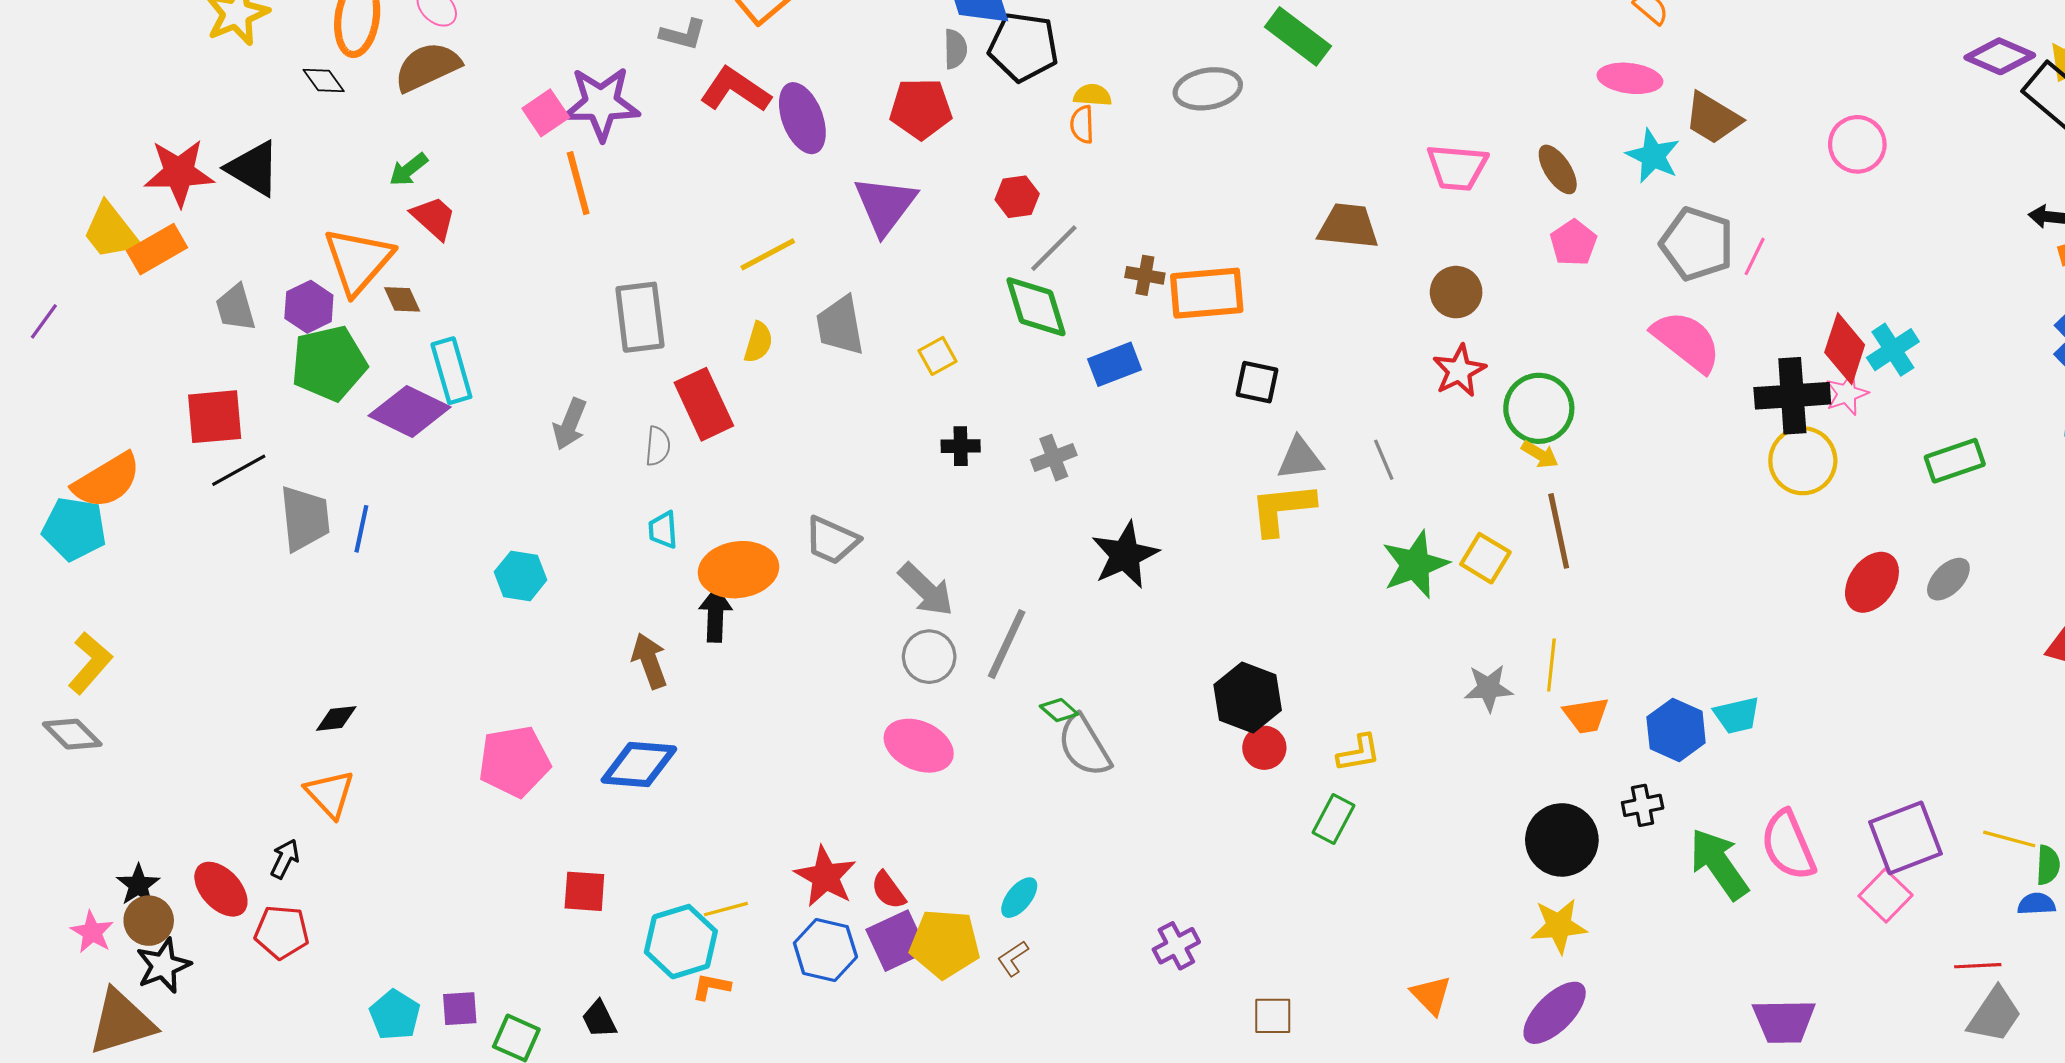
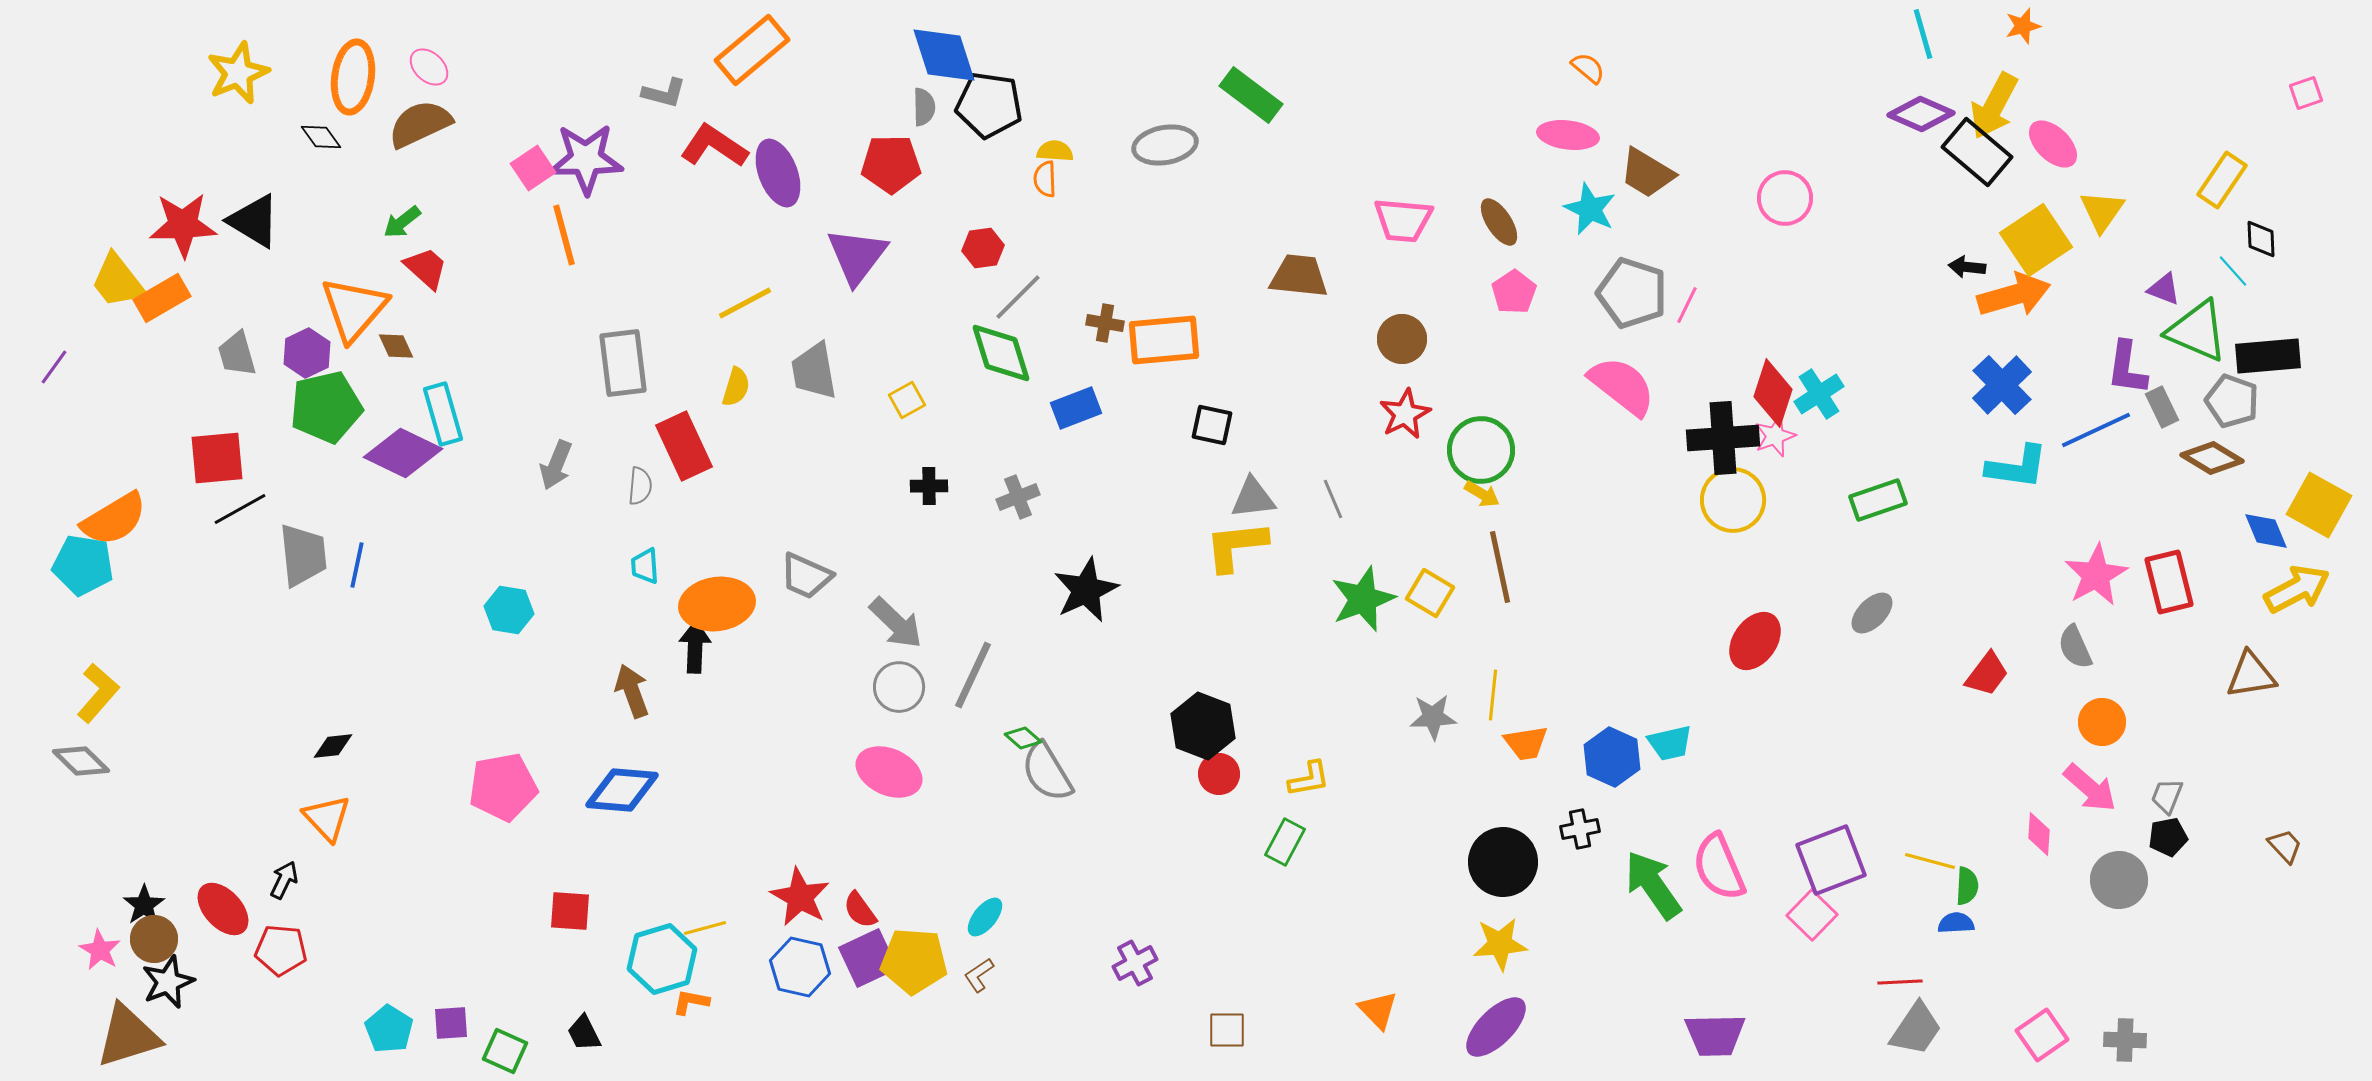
red ellipse: (1872, 582) -> (1755, 641), moved

